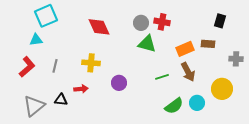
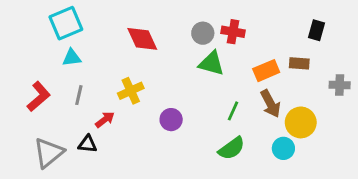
cyan triangle: (36, 40) -> (72, 58), moved
yellow cross: (91, 63) -> (131, 91), turned -30
green line: (162, 77) -> (233, 111), turned -48
red arrow: (81, 89) -> (105, 120), moved, turned -32
yellow circle: (222, 89) -> (301, 122), moved
green semicircle: (174, 106) -> (232, 148), moved

